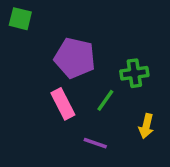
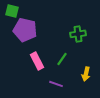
purple pentagon: (75, 58) -> (25, 30), moved
green cross: (134, 73) -> (78, 34), moved

